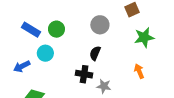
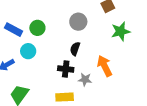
orange arrow: (139, 71) -> (105, 66), moved, size x1.5

